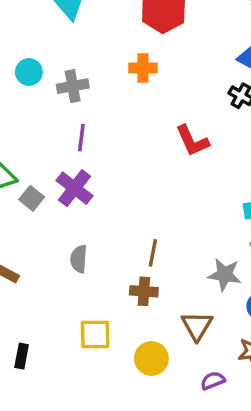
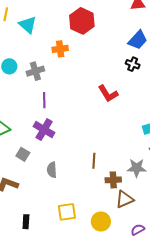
orange cross: (143, 68) -> (60, 49), moved
gray square: (32, 198) -> (23, 154), moved
brown cross: (144, 291) -> (113, 180), moved
brown triangle: (197, 326) -> (125, 199), turned 42
black rectangle: (22, 356) -> (26, 222), moved

